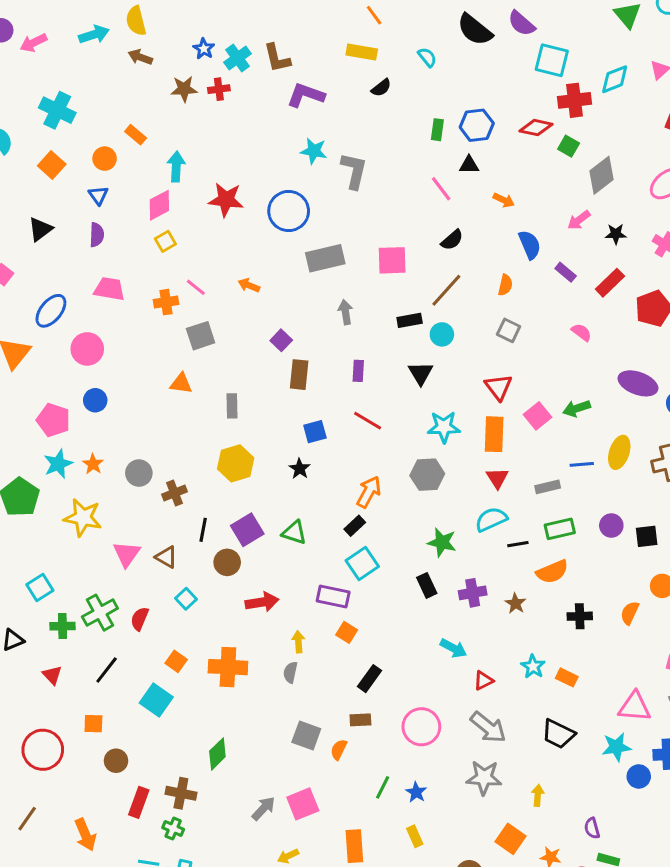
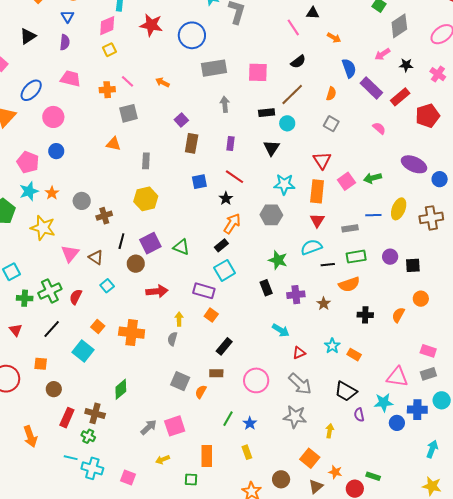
purple rectangle: (566, 272) -> (371, 88), size x1.6
black star: (300, 469) -> (226, 198), moved
purple semicircle: (592, 828) -> (359, 415), moved

